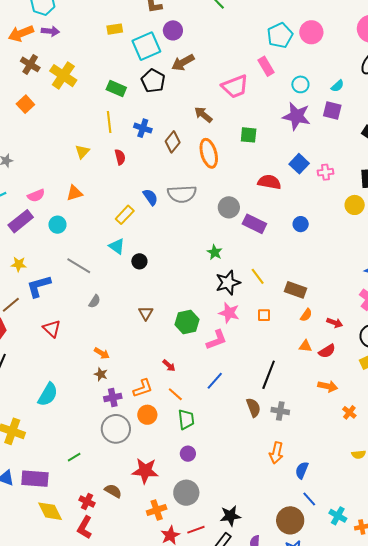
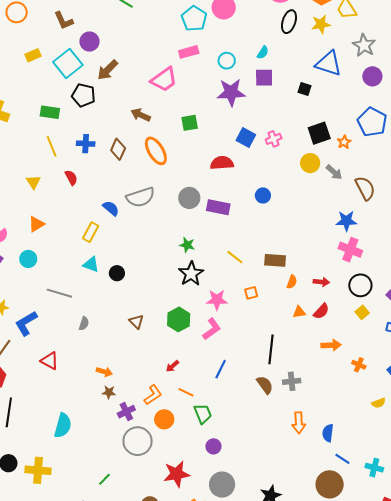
pink rectangle: (266, 66) -> (189, 52), turned -60
black star: (228, 283) -> (191, 274), moved
red arrow: (169, 366) -> (172, 366), turned 112

